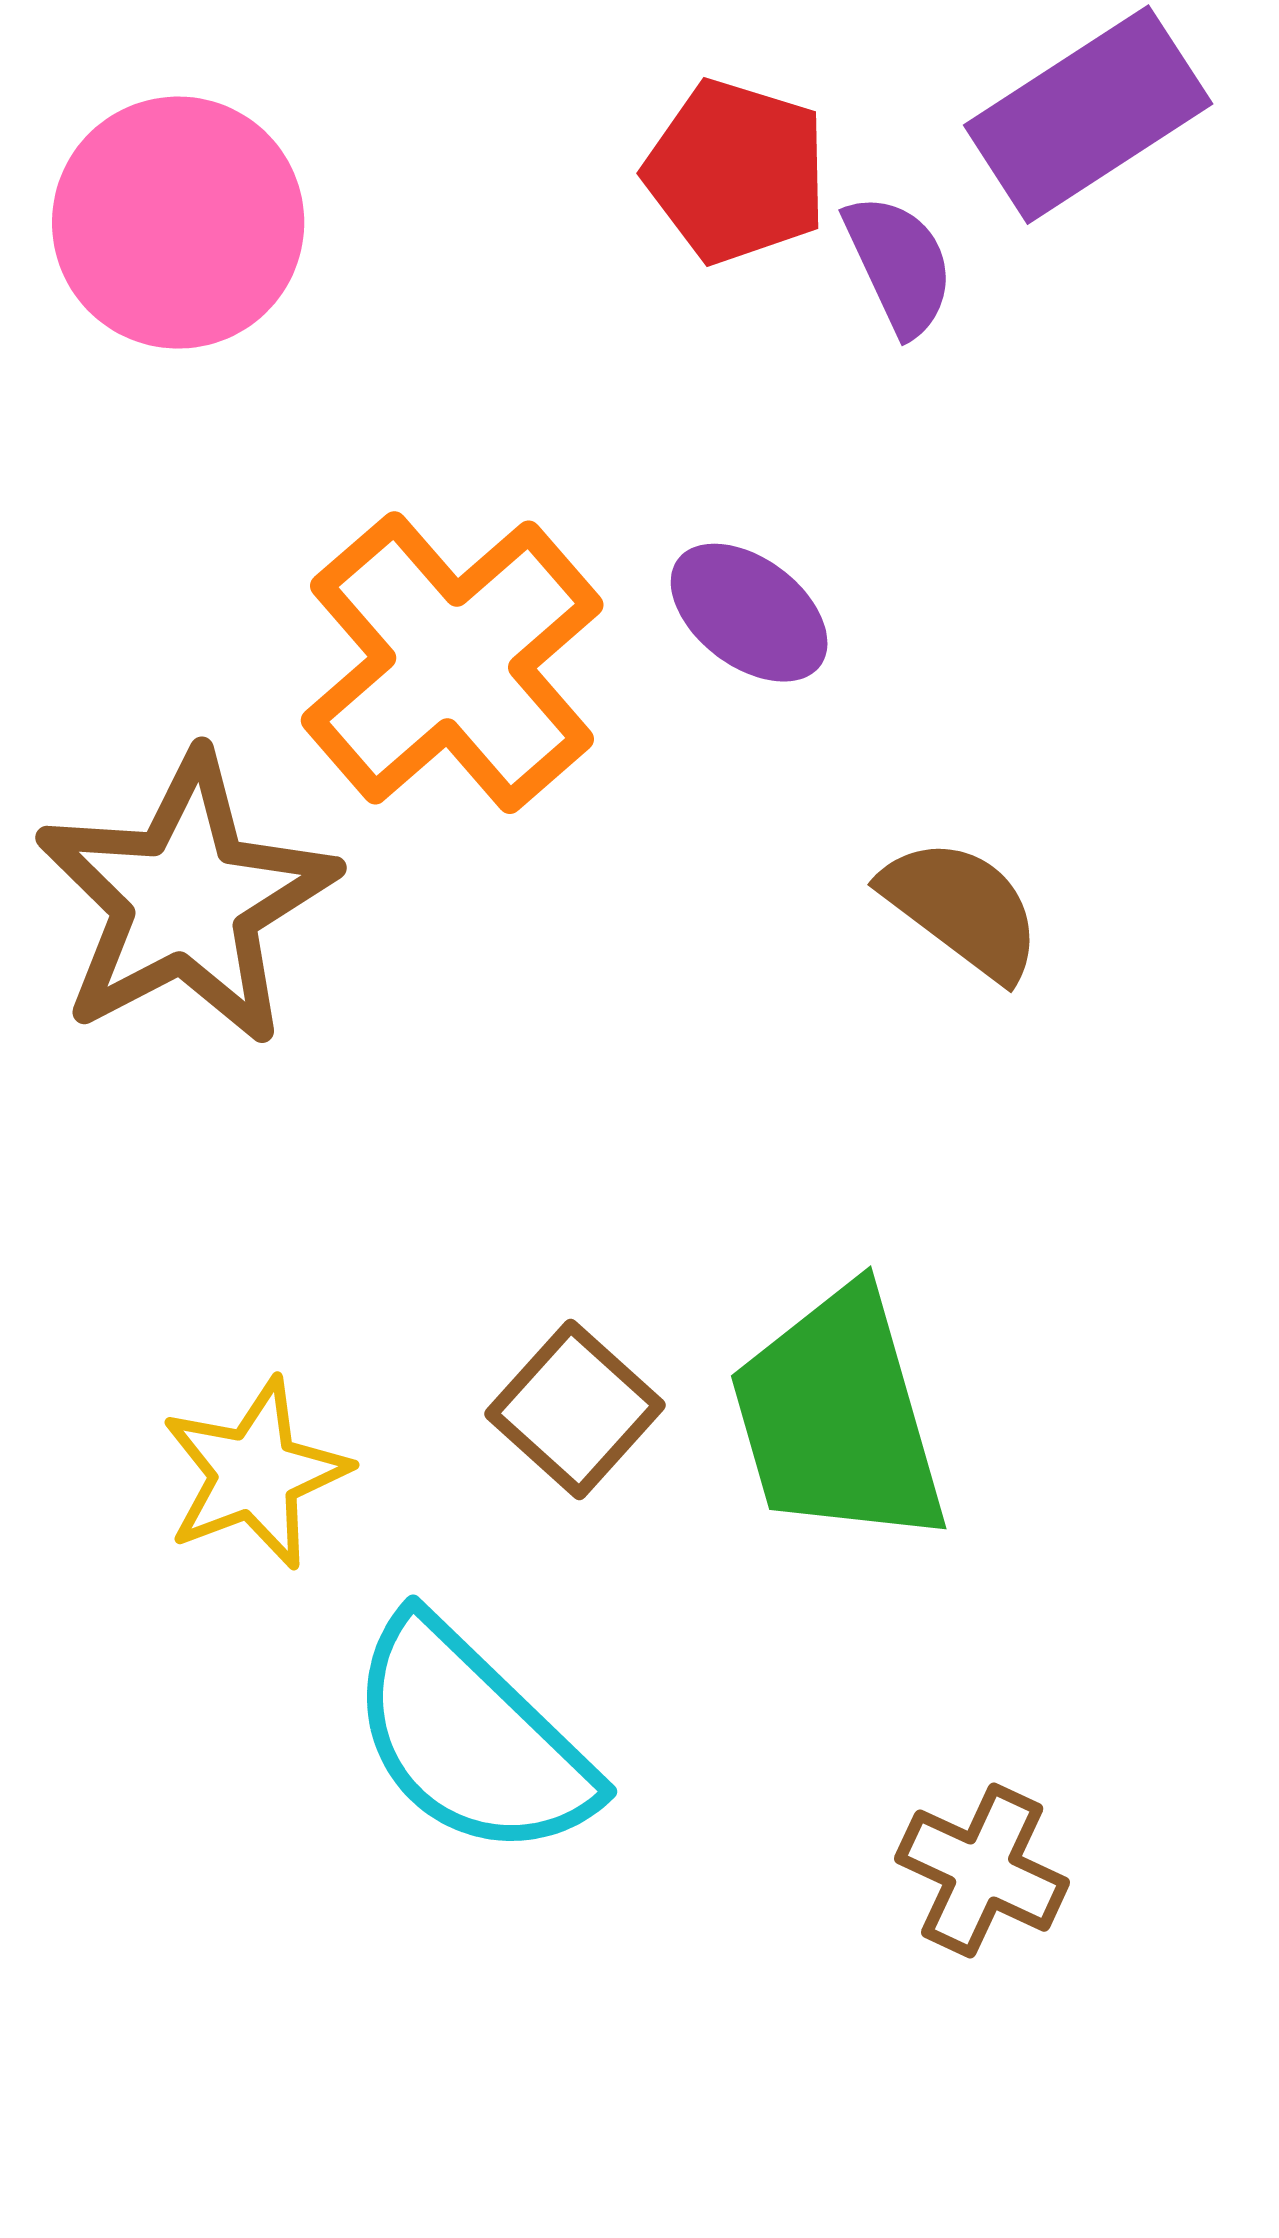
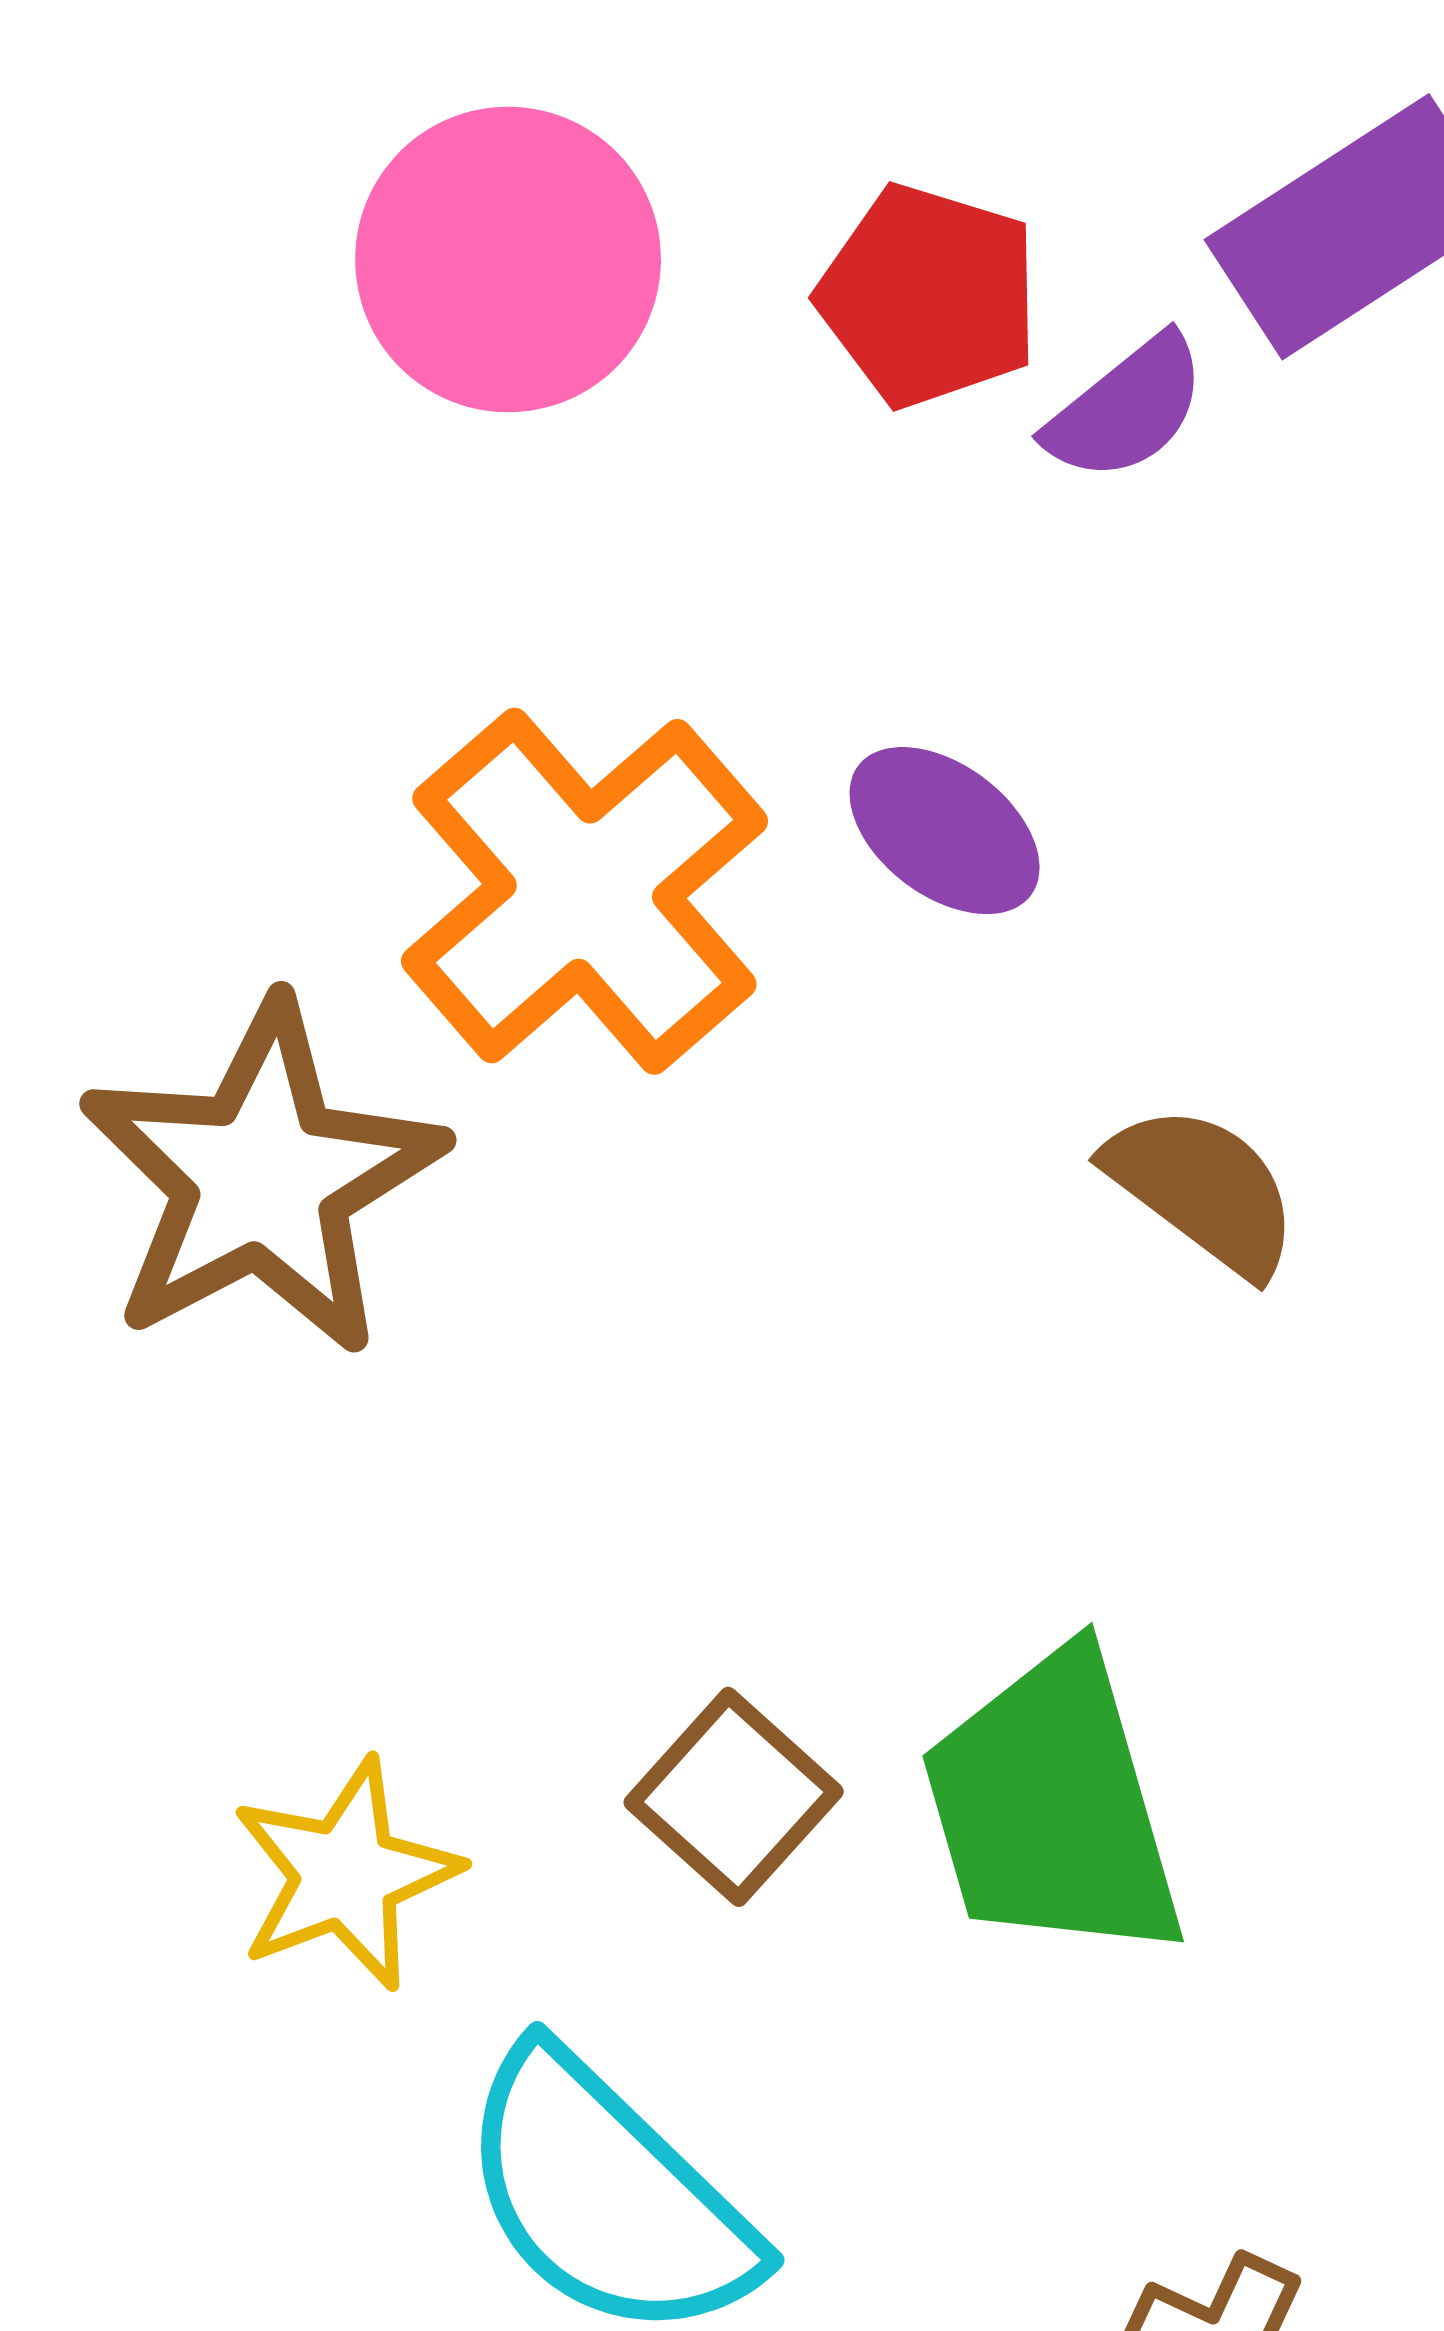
pink circle: (178, 223) -> (508, 259), moved
purple semicircle: (899, 265) -> (1126, 409), turned 76

